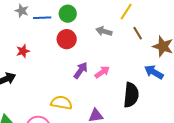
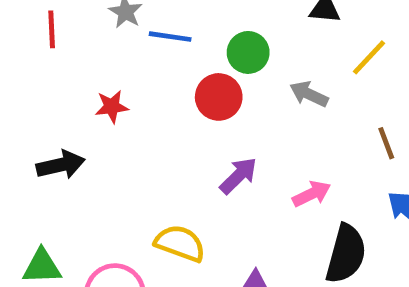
green circle: (68, 14) -> (248, 52), moved
brown line: (138, 33) -> (386, 143), moved
pink arrow: (102, 72) -> (312, 194), moved

